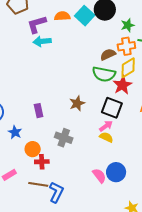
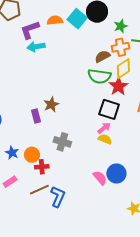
brown star: (77, 103) -> (51, 104), moved
blue star: (15, 132) -> (12, 153), moved
brown line: (38, 184) -> (39, 190), turned -30

